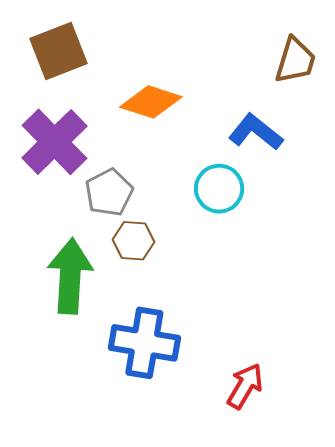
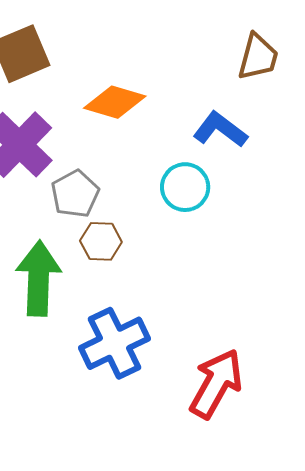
blue cross: (144, 343) -> (115, 343), turned -34
red arrow: (245, 386) -> (216, 384), size x1.5

